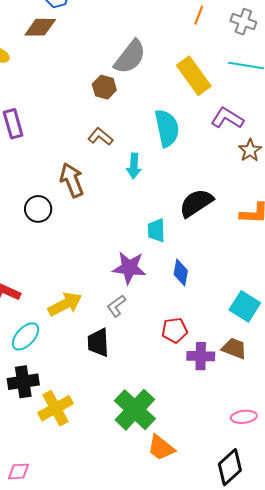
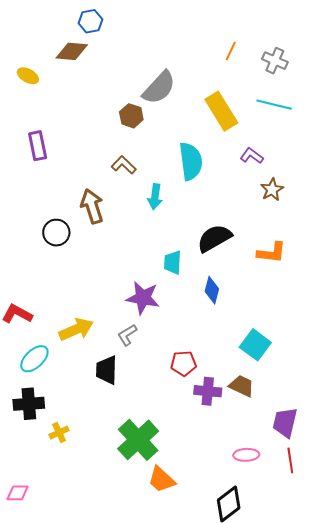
purple L-shape: (227, 118) -> (252, 156), size x0.7
blue diamond: (181, 272) -> (212, 290), moved
yellow cross: (55, 408) -> (59, 433), size x0.6

